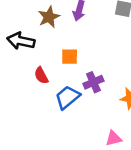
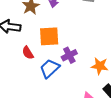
orange square: (70, 57) -> (49, 36), size x1.5

